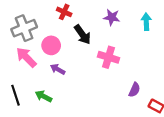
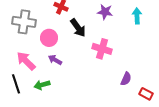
gray cross: (24, 28) -> (24, 22), turned 30
pink arrow: (26, 57) -> (26, 61), moved
green arrow: (44, 96) -> (42, 85), turned -42

